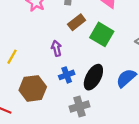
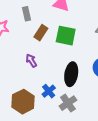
blue cross: (67, 75) -> (49, 91), moved

